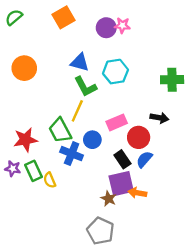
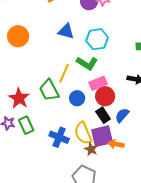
green L-shape: (85, 87) -> (87, 63), moved, turned -30
red circle: (139, 137) -> (105, 96), moved
red star: (25, 140) -> (19, 98), turned -30
blue cross: (72, 154) -> (59, 137), moved
yellow semicircle: (50, 180) -> (83, 133), moved, size x1.6

